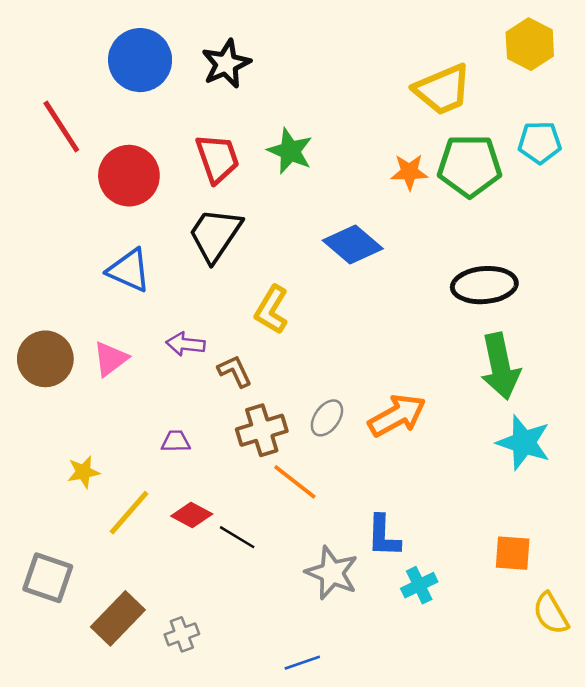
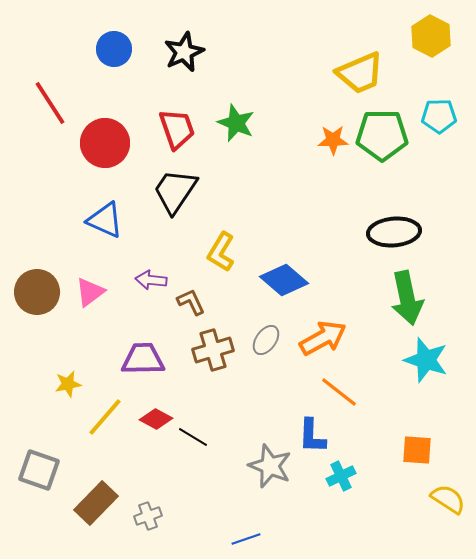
blue circle: (140, 60) -> (114, 49), size x0.7
blue diamond: (353, 245) -> (284, 280), moved
purple trapezoid: (176, 441) -> (143, 359), size x1.8
orange line: (295, 482) -> (339, 392), moved
yellow semicircle: (551, 613) -> (448, 499), turned 153

